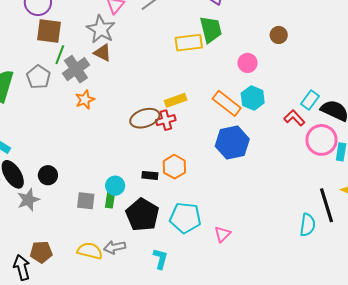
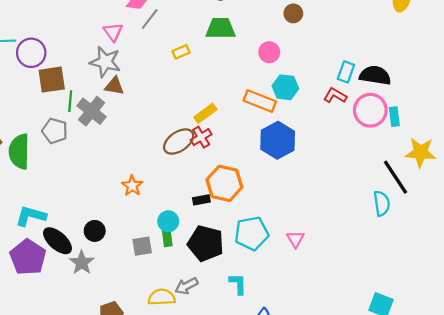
green trapezoid: (211, 29) -> (221, 28), turned -60
yellow rectangle: (189, 43) -> (181, 52), moved, size x0.6
orange star: (85, 100) -> (132, 186), moved
orange hexagon: (174, 167) -> (224, 183), size x1.4

